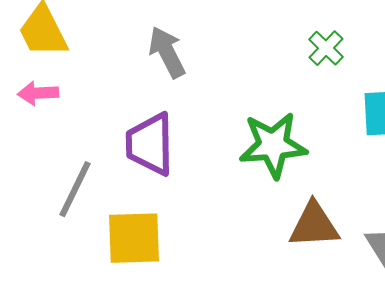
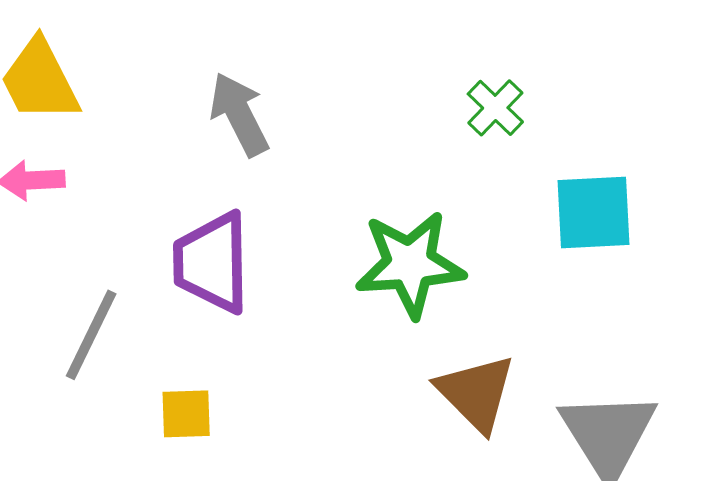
brown triangle: (314, 225) -> (476, 393), turned 48
yellow square: (134, 238) -> (186, 414), size x0.6

